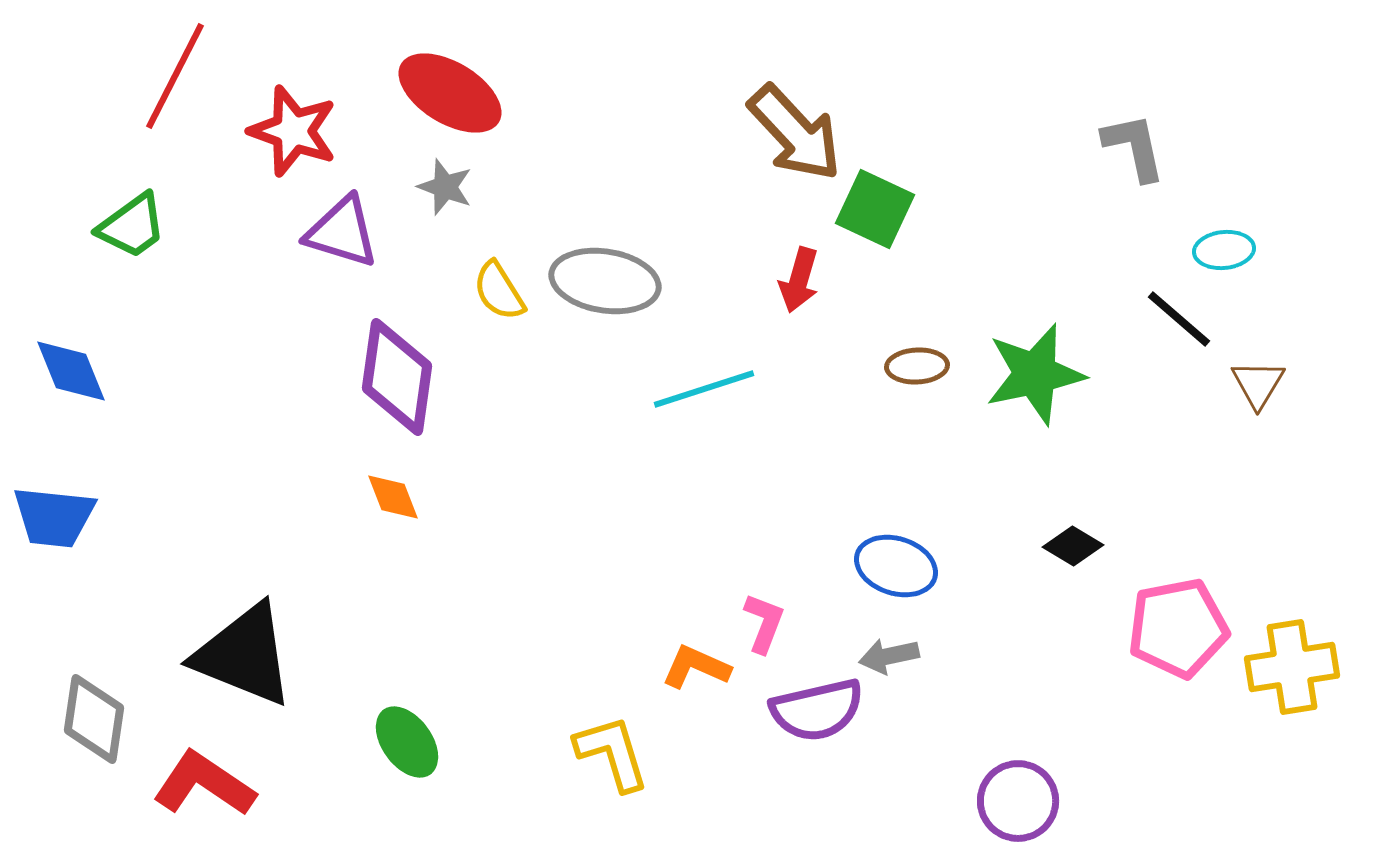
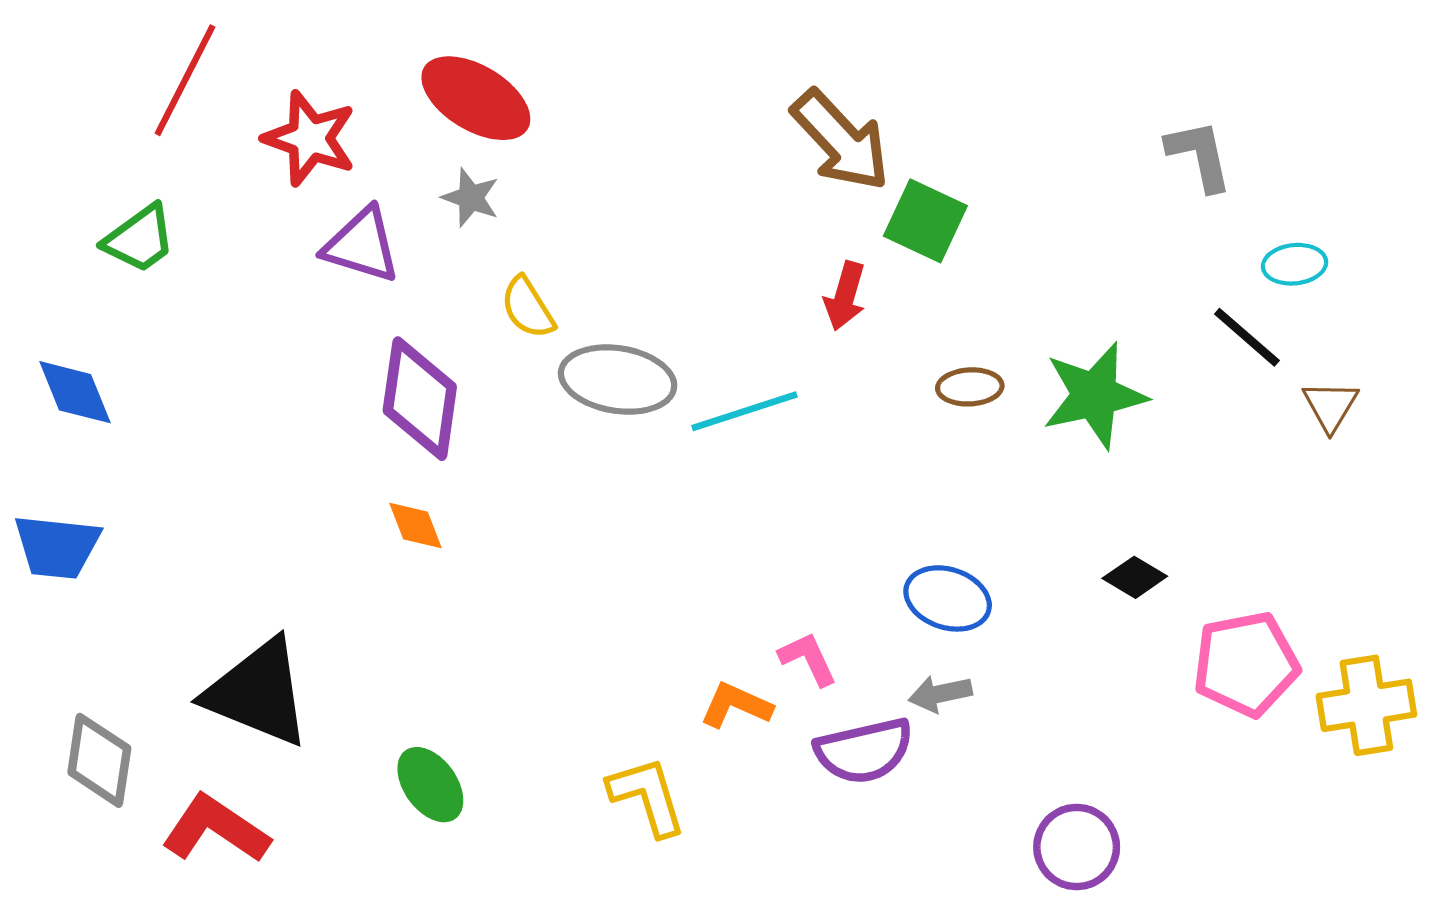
gray ellipse: (605, 281) -> (618, 380), moved
pink L-shape: (764, 623) -> (808, 659), turned -46

